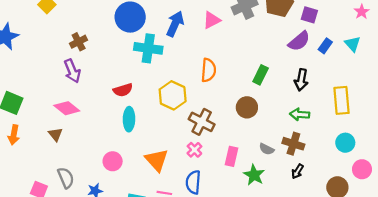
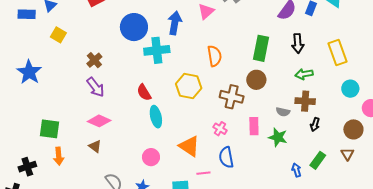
green rectangle: (261, 75) -> (261, 48), size x1.4
red semicircle: (123, 90) -> (144, 92), turned 90
brown cross: (202, 122) -> (232, 97), moved

